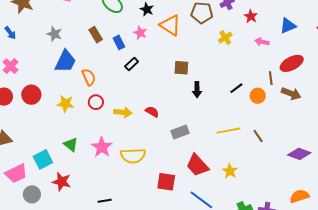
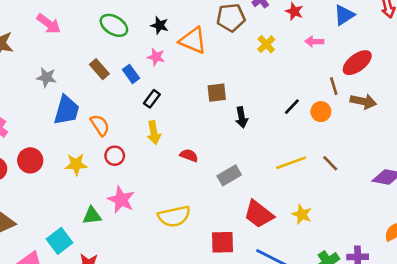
yellow arrow: (123, 112) -> (154, 133), moved, turned 84
green triangle: (71, 145) -> (92, 216), turned -35
pink star: (102, 147) -> (121, 200), moved

